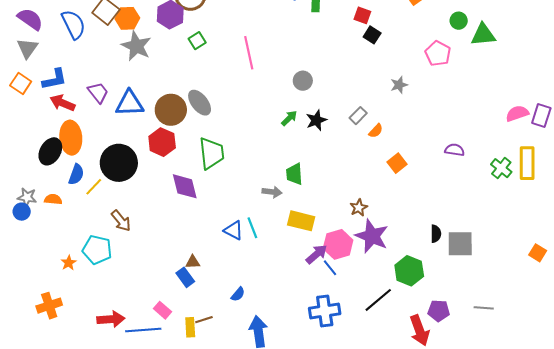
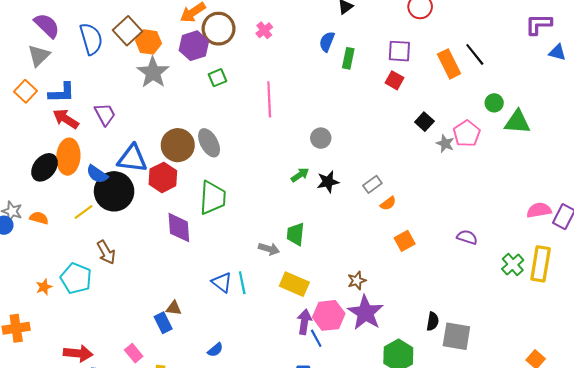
black square: (372, 35) -> (424, 122), moved
gray star: (399, 85) -> (445, 144), moved, turned 30
blue triangle: (130, 103) -> (132, 158), moved
blue semicircle: (76, 174) -> (97, 174), moved, turned 95
purple arrow: (316, 254) -> (304, 322), turned -50

